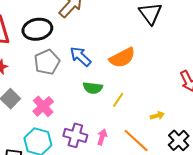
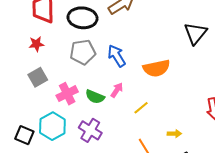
green semicircle: (93, 88) -> (95, 97), moved
pink arrow: (102, 137) -> (117, 90), moved

